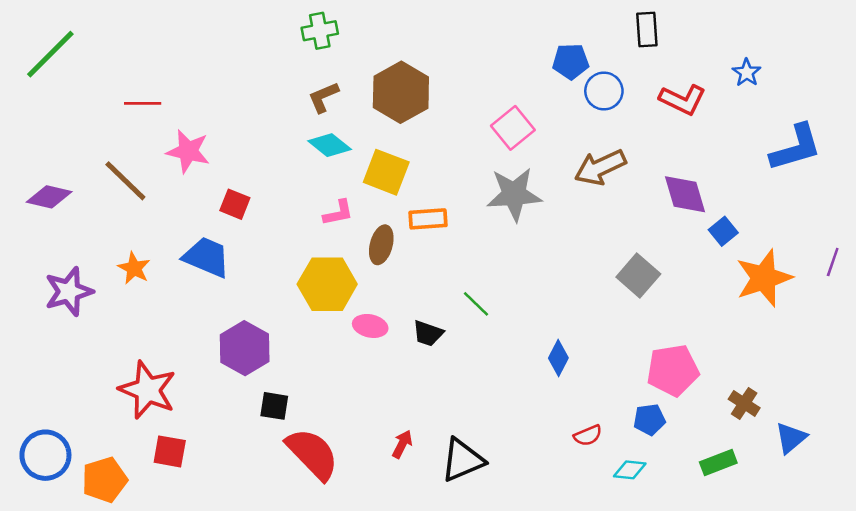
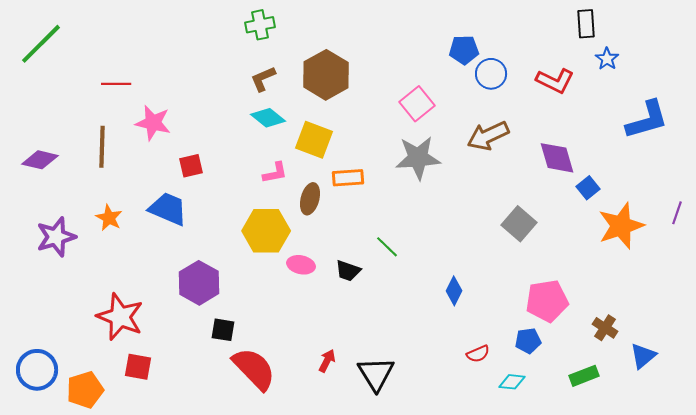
black rectangle: (647, 30) -> (586, 24), moved
brown line: (125, 181) -> (102, 147), turned 48
red square: (235, 204) -> (191, 166), turned -35
black triangle: (462, 460) -> (376, 374), turned -39

